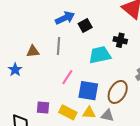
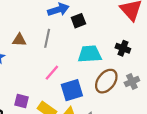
black cross: (120, 40) -> (123, 48), moved
blue square: (88, 91) -> (72, 90), turned -35
brown ellipse: (118, 92) -> (106, 81), moved

